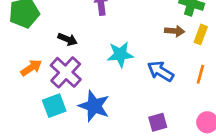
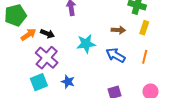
brown arrow: (175, 31) -> (118, 30), moved
orange arrow: (31, 68) -> (28, 35), moved
blue star: (94, 106) -> (68, 82), size x0.6

